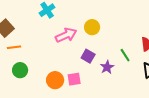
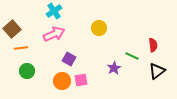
pink arrow: (66, 35) -> (54, 34), moved
green line: (125, 55) -> (132, 56), turned -32
purple square: (88, 56) -> (69, 59), moved

